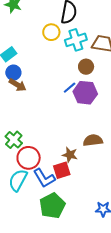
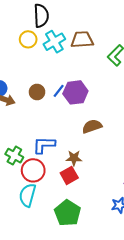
brown circle: (86, 67) -> (37, 92), moved
brown semicircle: (93, 140) -> (92, 126), moved
blue L-shape: (44, 178) -> (44, 145), moved, turned 135

